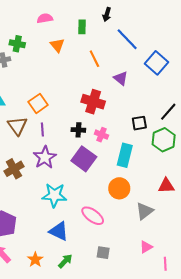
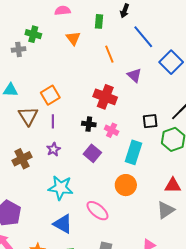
purple star: (45, 157) -> (54, 149), size x0.6
purple square: (84, 159) -> (92, 153), size x0.7
gray triangle: (145, 211) -> (166, 210), moved

